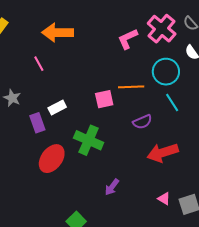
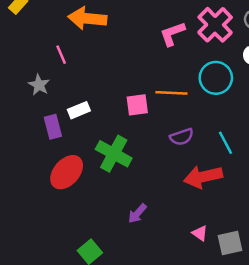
gray star: (12, 98) -> (39, 85), moved
cyan line: (172, 103) -> (226, 143), moved

